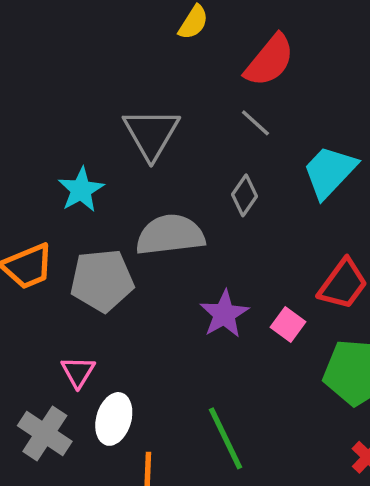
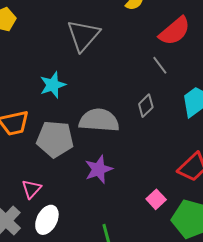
gray triangle: (151, 134) -> (83, 35), moved
purple star: (224, 314) -> (99, 169), moved
pink square: (288, 324) -> (156, 199), moved

